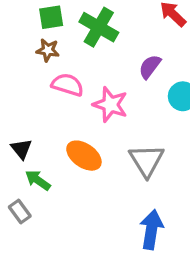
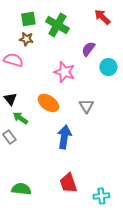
pink semicircle: (68, 85) -> (13, 60), moved
gray triangle: (147, 160) -> (86, 106), size x0.7
blue arrow: (151, 230) -> (64, 137), moved

